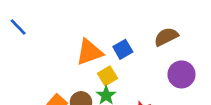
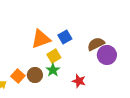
brown semicircle: (166, 37) -> (96, 44), moved

